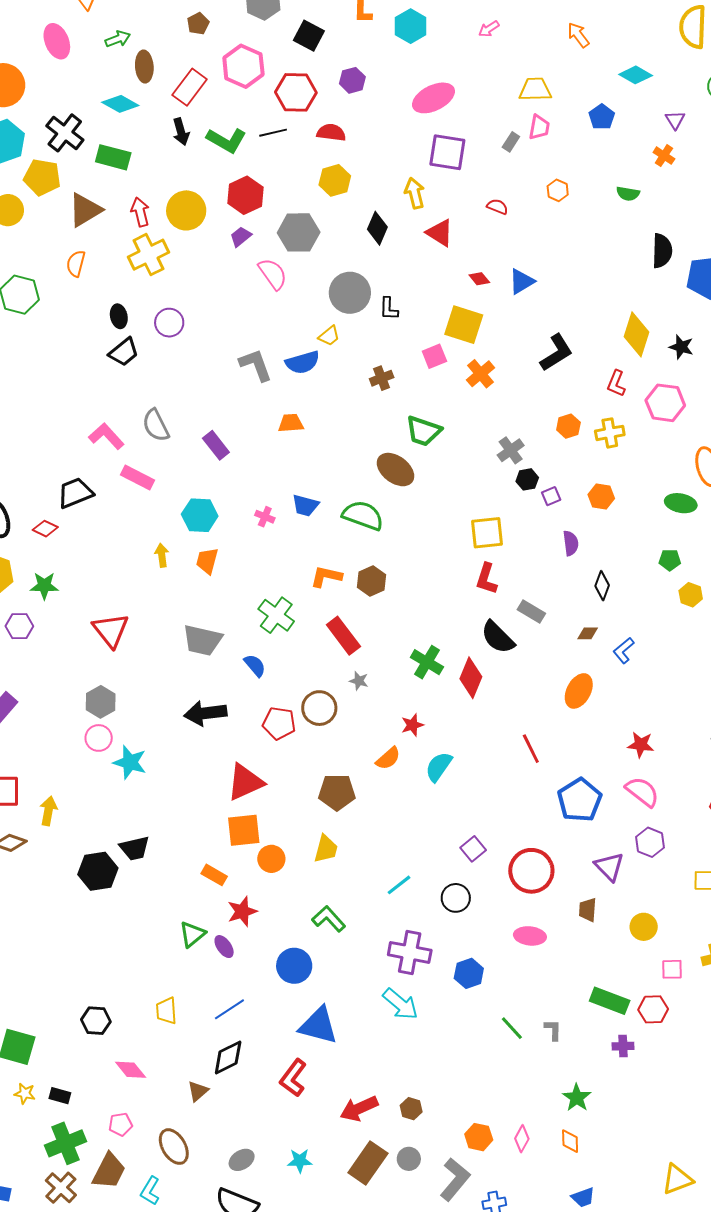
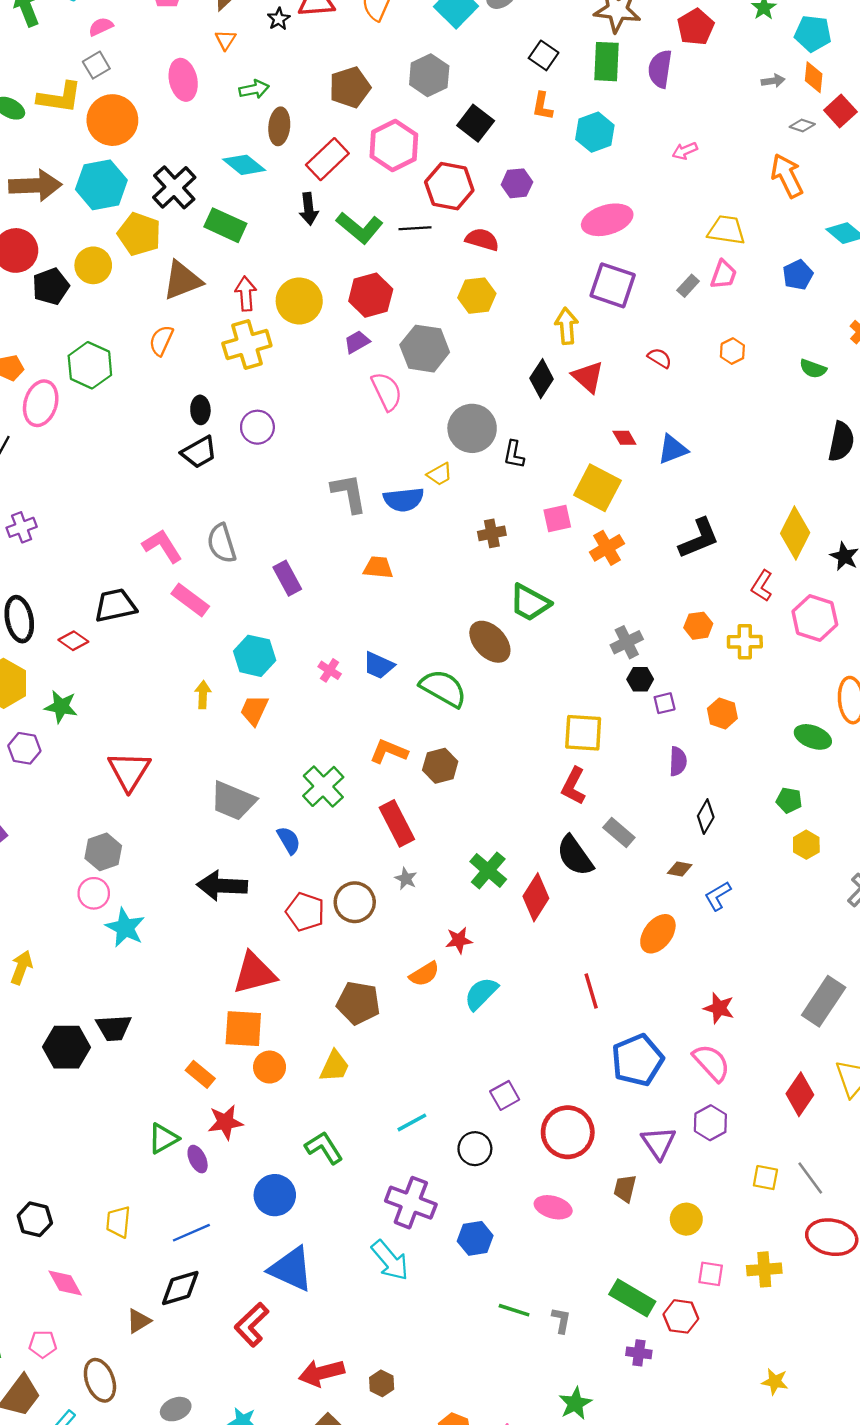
brown pentagon: (198, 24) -> (350, 87), size x1.6
orange arrow: (578, 35) -> (787, 176), size x1.4
black diamond: (377, 228) -> (542, 379), moved
green line: (512, 1028) -> (514, 1310), turned -40

